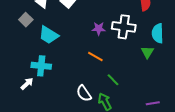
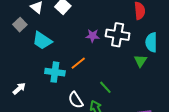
orange line: (95, 57) -> (78, 63), moved, turned -70
cyan cross: (41, 66) -> (55, 72), moved

